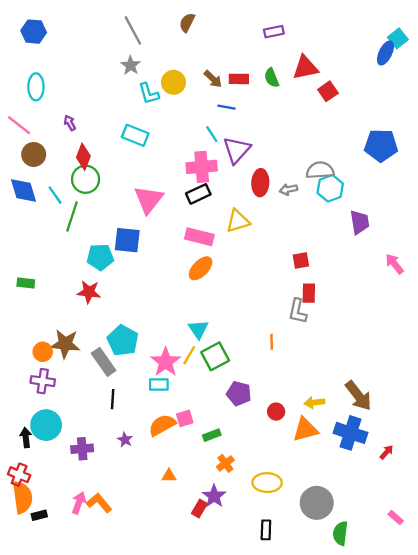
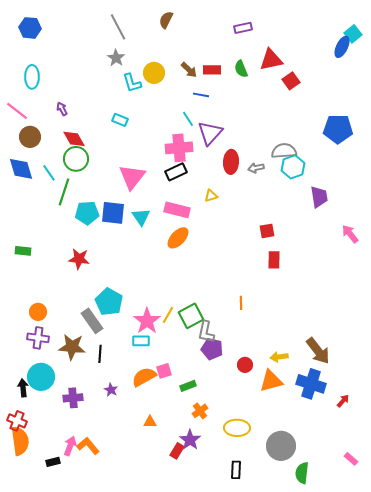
cyan rectangle: (135, 135) -> (120, 120), size x0.7
red diamond: (83, 157) -> (74, 139), turned -50
yellow triangle: (238, 221) -> (211, 196), size x0.6
cyan pentagon: (100, 257) -> (87, 213), moved
gray L-shape: (298, 311) -> (206, 332), moved
cyan triangle: (198, 329) -> (141, 217), moved
brown star: (65, 344) -> (72, 347), moved
black rectangle: (39, 515) -> (53, 462), moved

